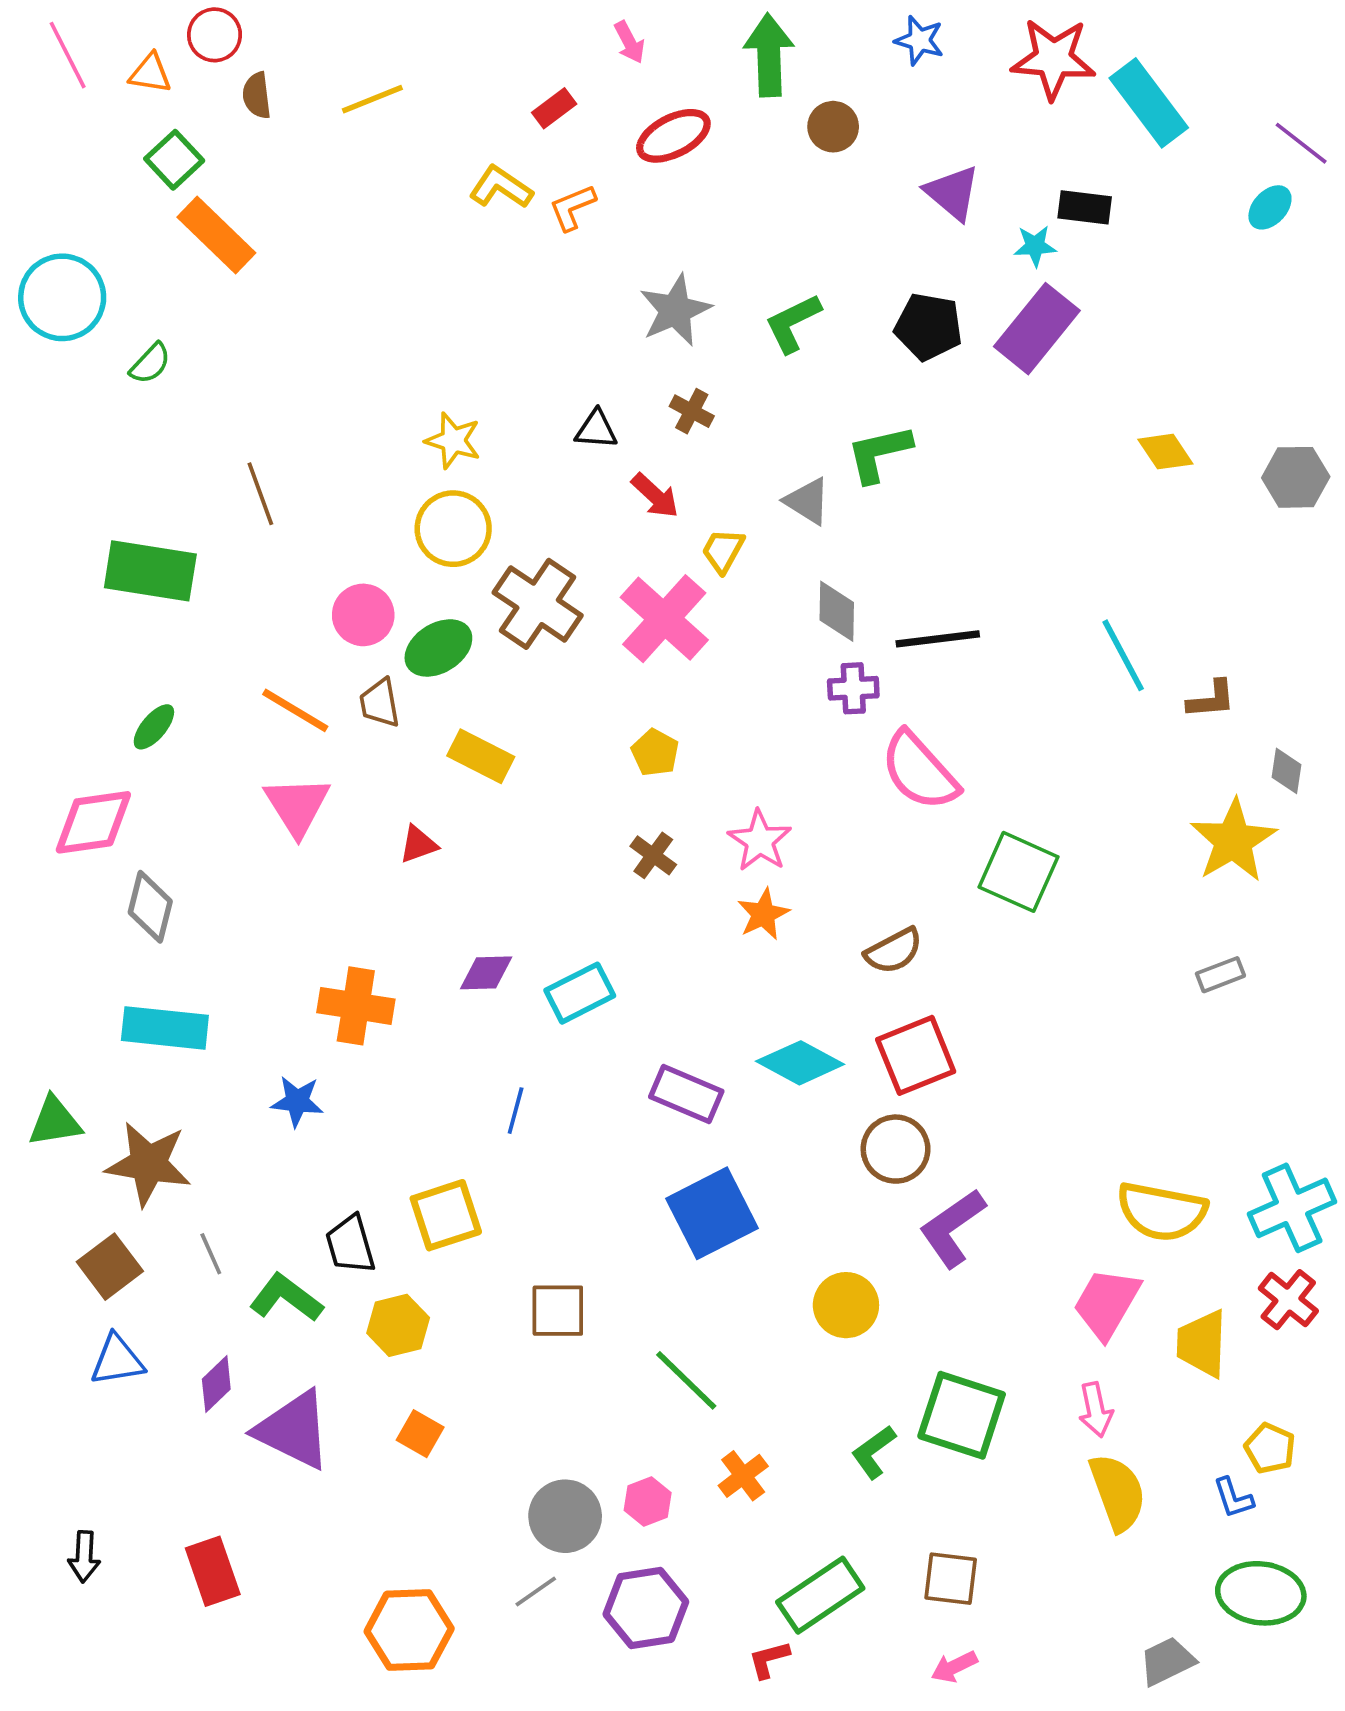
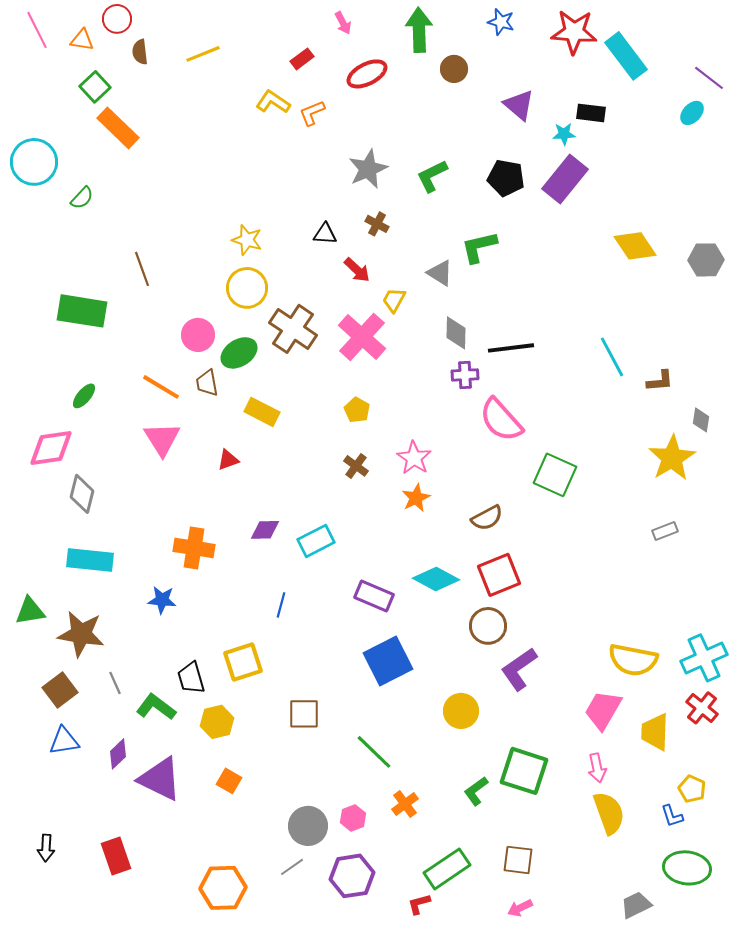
yellow diamond: (1165, 452) -> (635, 246), size x1.4

